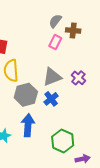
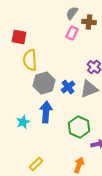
gray triangle: (52, 77) -> (89, 89), moved

